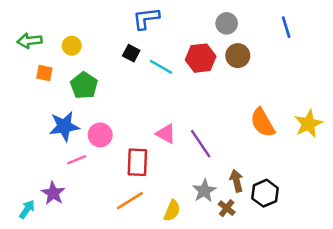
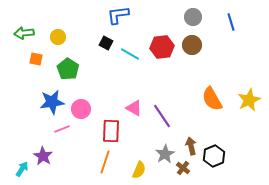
gray circle: (227, 23) -> (193, 17), moved
orange line: (130, 201) -> (105, 162), turned -40

